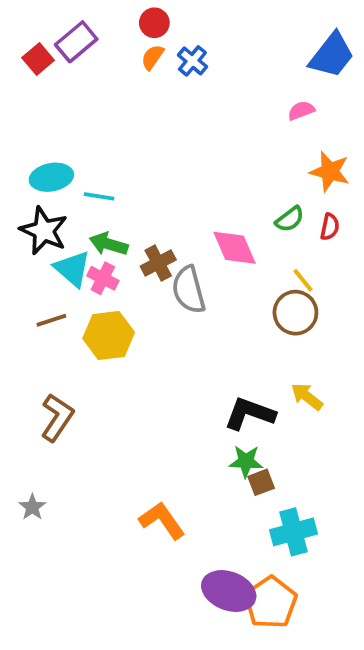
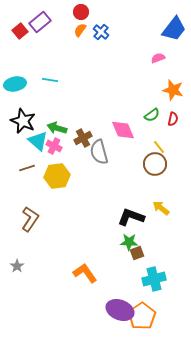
cyan ellipse: (51, 177) -> (15, 84), moved
cyan line: (99, 196) -> (50, 80), moved

